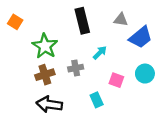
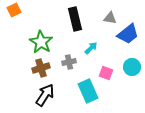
orange square: (15, 22) -> (14, 10), moved, turned 32
cyan rectangle: (97, 100) -> (88, 91), size x1.6
black arrow: (49, 104) -> (45, 95), turned 115

